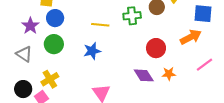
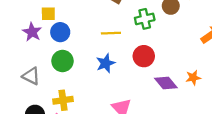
purple star: (30, 26) -> (32, 32), moved
red circle: (156, 48) -> (144, 56), moved
yellow cross: (50, 79) -> (63, 100), turned 30

